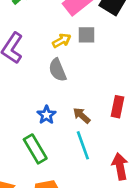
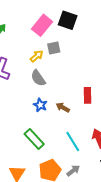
blue star: (47, 115) -> (40, 105), moved
cyan line: (83, 145) -> (73, 141), moved

